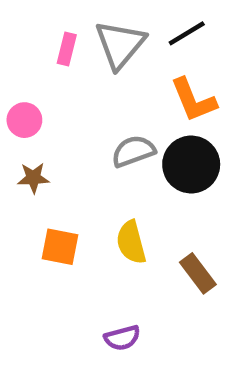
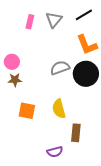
gray triangle: (120, 44) -> (54, 20), size x0.7
pink circle: (24, 120) -> (12, 62), moved
brown rectangle: (198, 273) -> (76, 133), moved, turned 42

